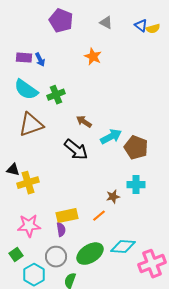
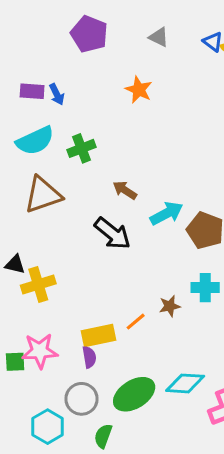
cyan semicircle: (26, 90) -> (35, 141), turned -60
orange line: (99, 216) -> (136, 322), moved
green square: (16, 255) -> (15, 362), moved, turned 32

